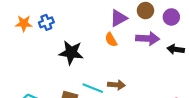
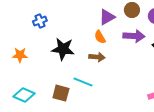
orange star: (24, 23) -> (20, 55), moved
brown arrow: (116, 85) -> (97, 57), moved

